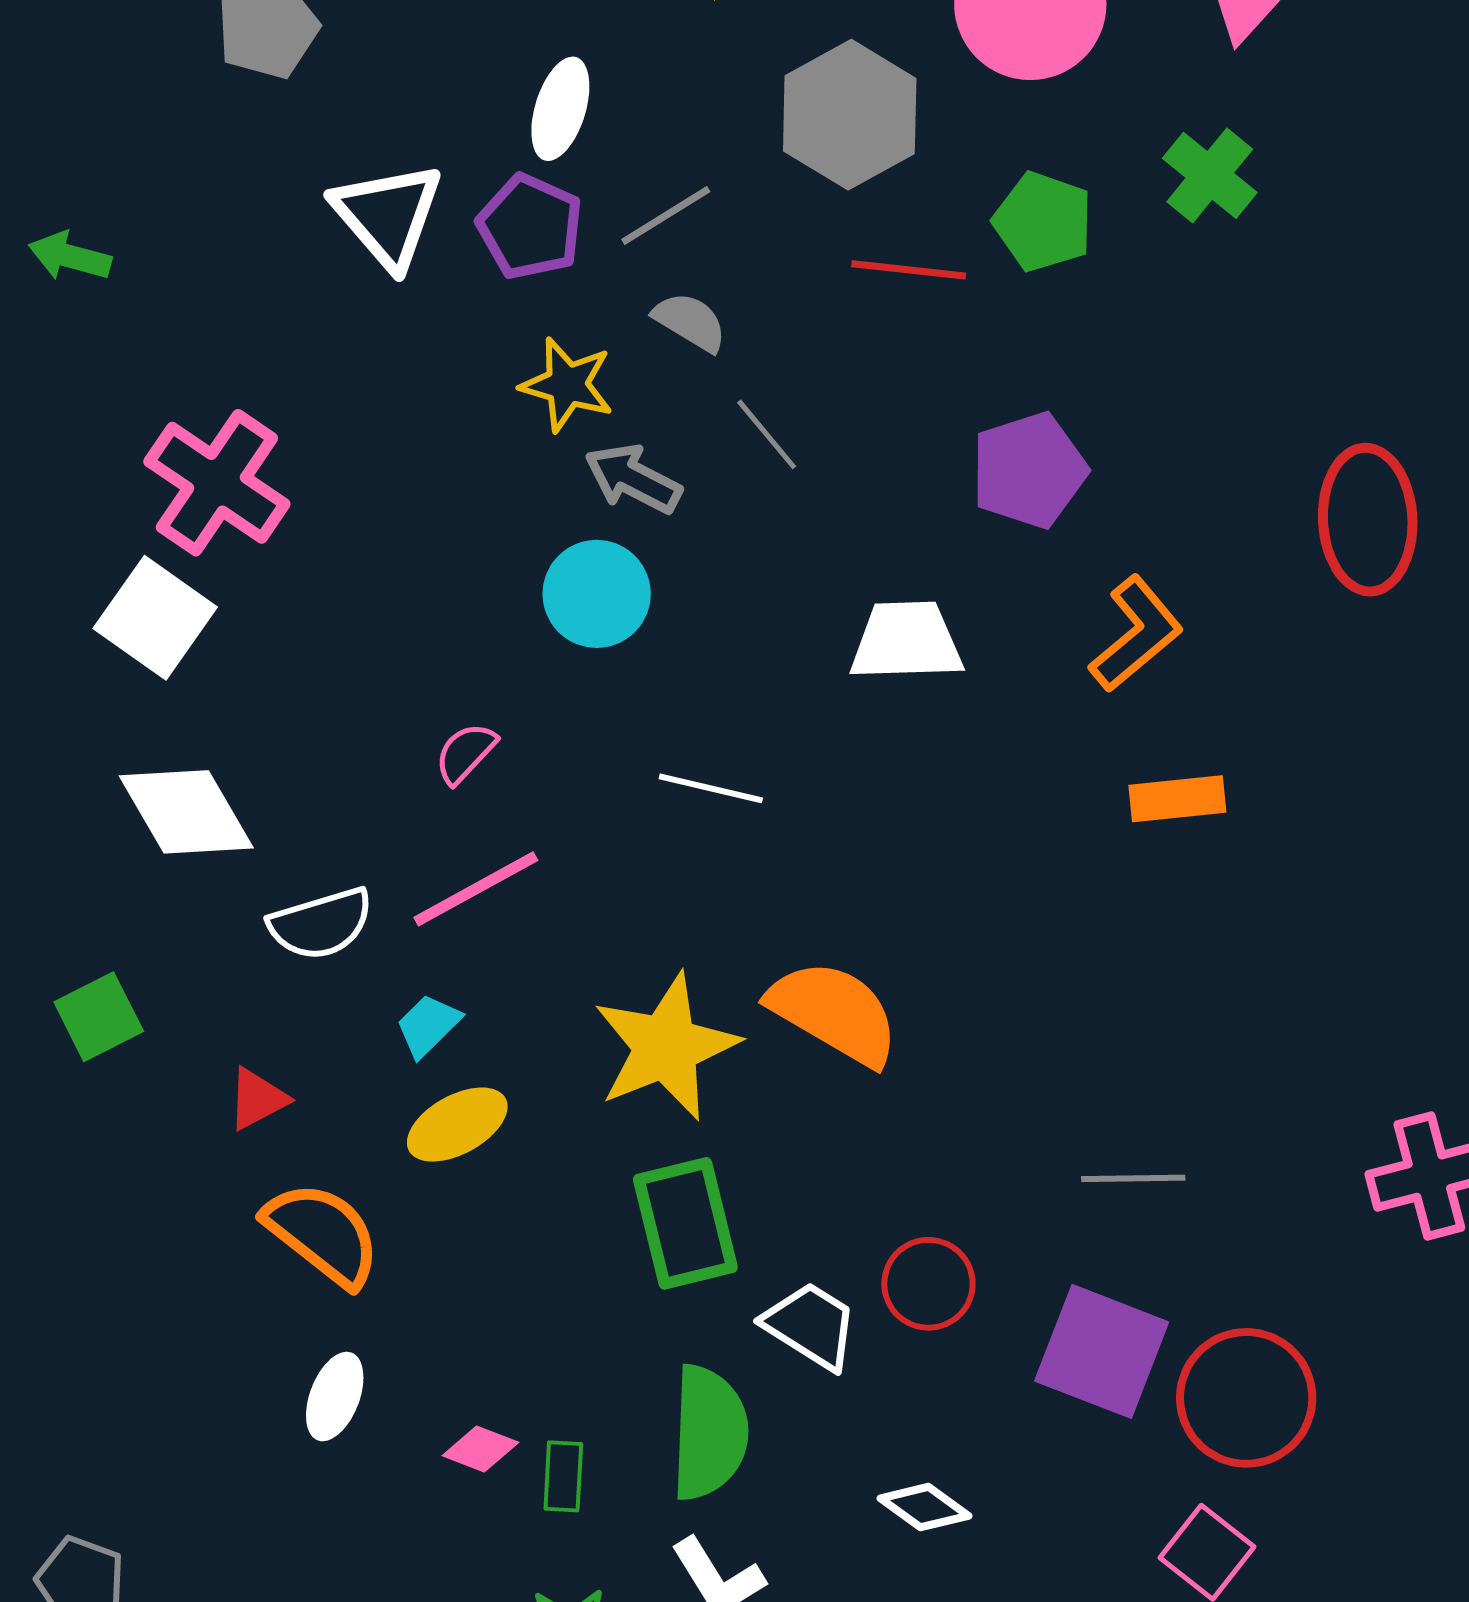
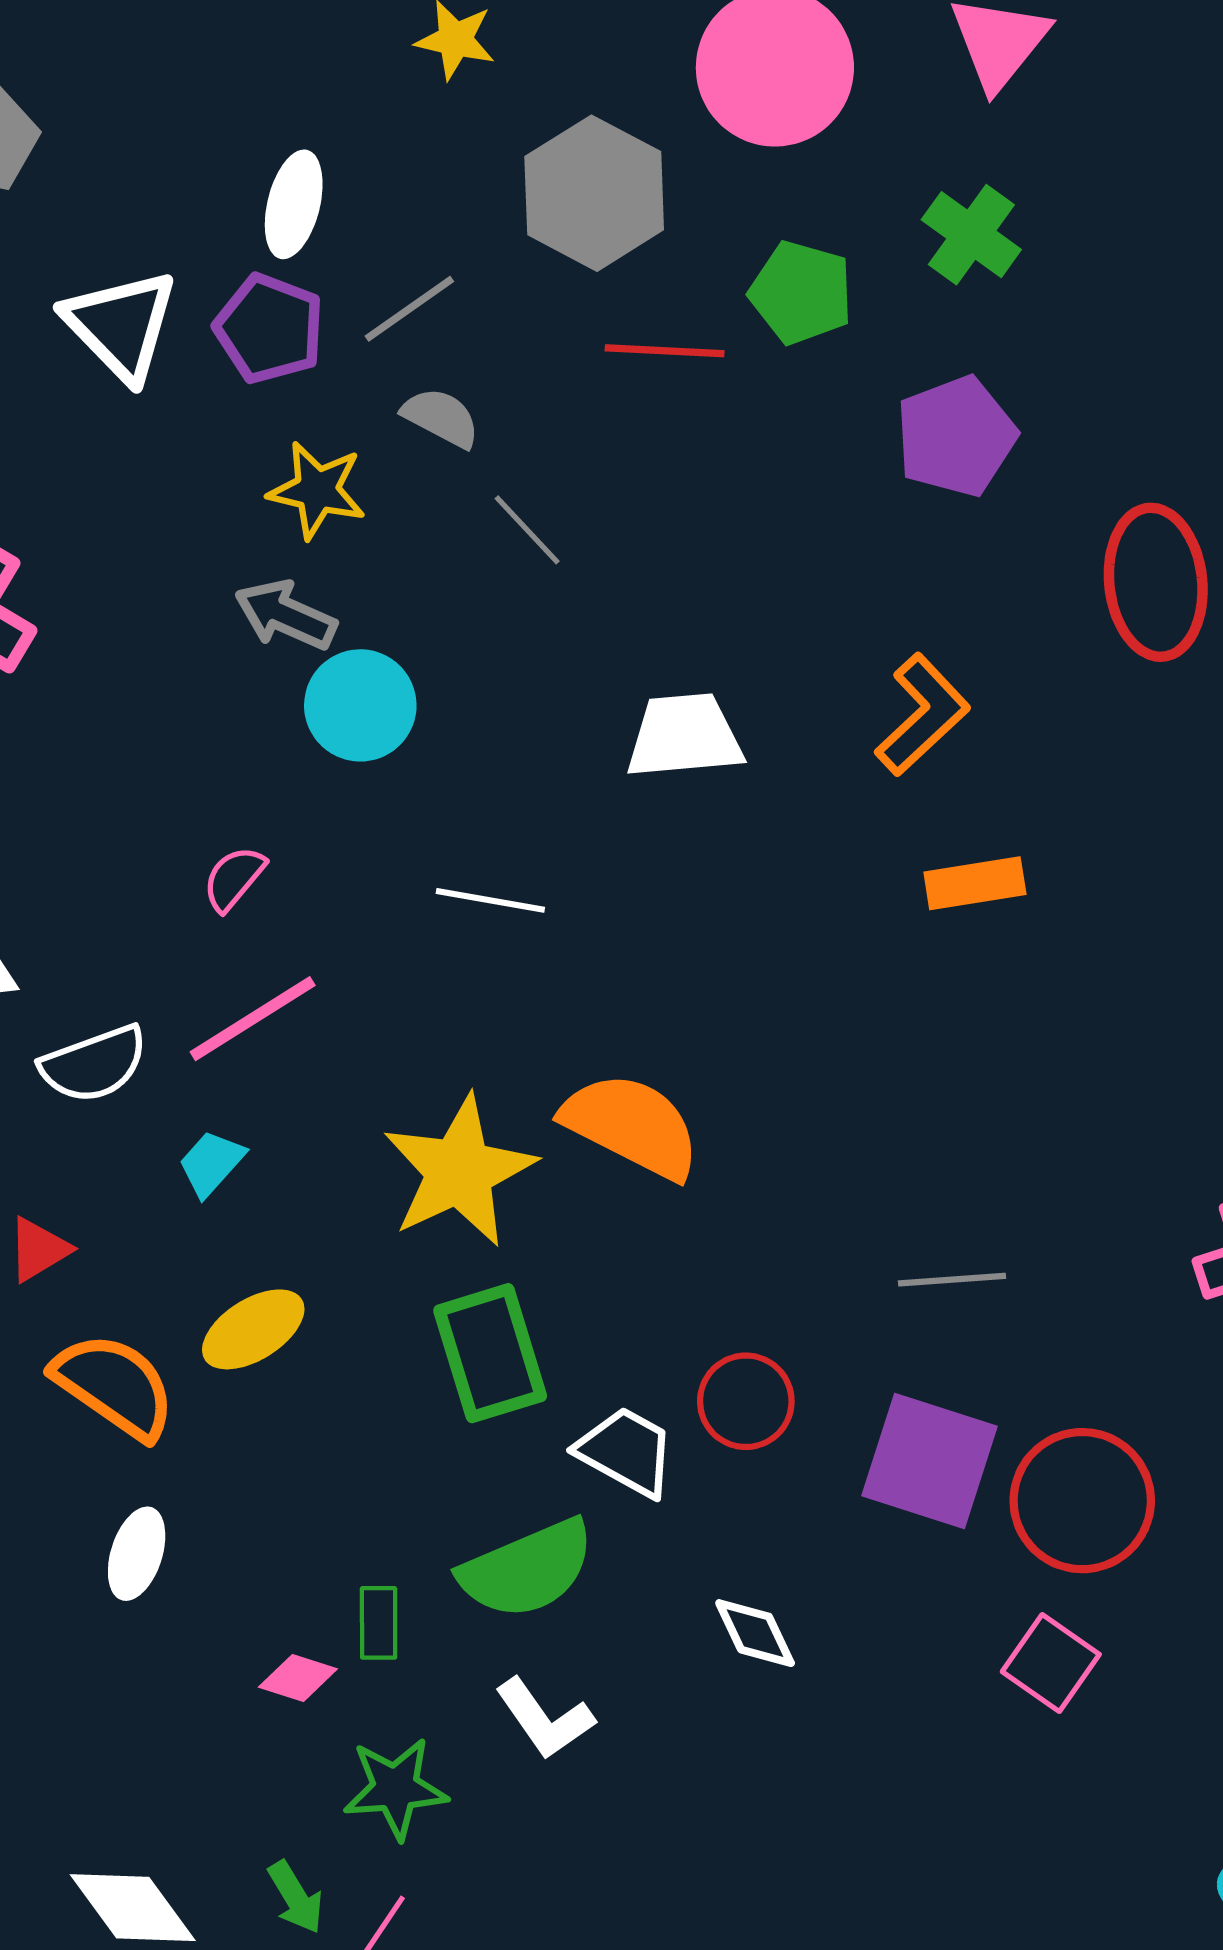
purple pentagon: (1029, 470) -> (956, 436), moved
gray arrow: (633, 479) -> (285, 615), moved
yellow ellipse: (457, 1125) -> (253, 1329), moved
green semicircle: (709, 1433) -> (527, 1569), turned 68
pink diamond: (480, 1449) -> (298, 1678), moved
white diamond: (924, 1507) -> (755, 1633), turned 32

